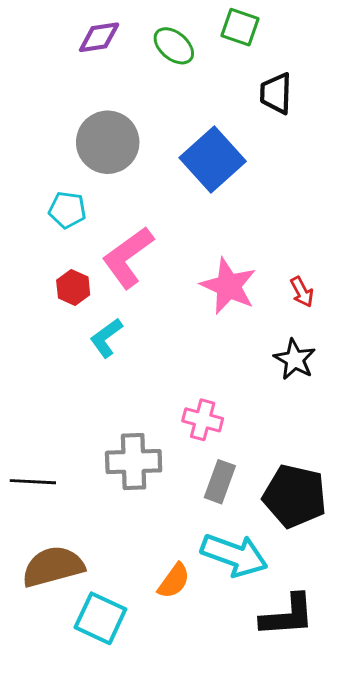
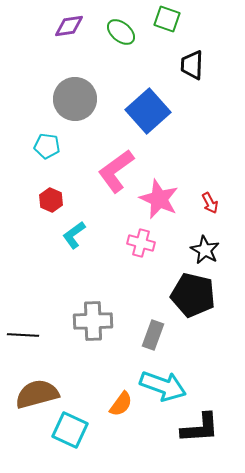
pink L-shape: (128, 257) -> (116, 171), moved
pink cross: (203, 420) -> (141, 243), moved
black pentagon: (295, 496) -> (193, 295), moved

